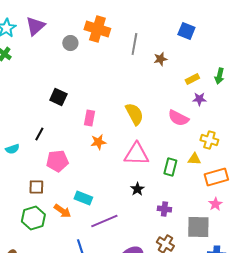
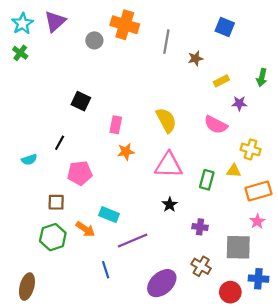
yellow rectangle: (192, 79) -> (221, 81), moved

